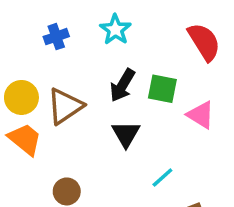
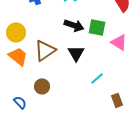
black arrow: (122, 85) -> (74, 25), turned -102
brown triangle: (65, 106) -> (45, 50), moved

